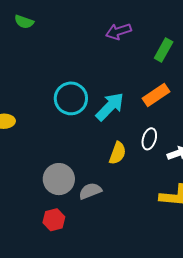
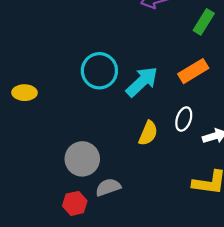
gray semicircle: (90, 191) -> (108, 187), moved

